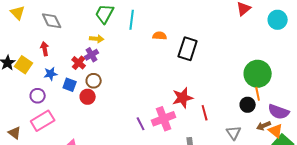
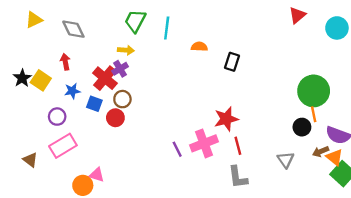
yellow triangle: (18, 13) -> (34, 20), turned 49
black rectangle: (188, 49) -> (232, 62), size x0.7
red cross: (79, 63) -> (105, 78), size x1.5
red line: (205, 113) -> (238, 146), moved

